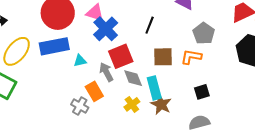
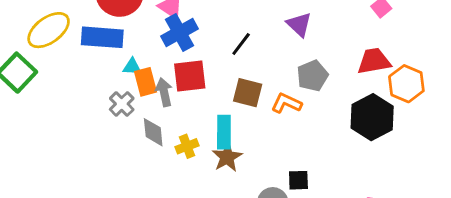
gray diamond: (133, 78) -> (153, 132), moved
orange rectangle: (94, 91) -> (145, 82), moved
black square: (202, 92) -> (298, 180), moved
gray cross: (80, 106) -> (122, 104), moved

